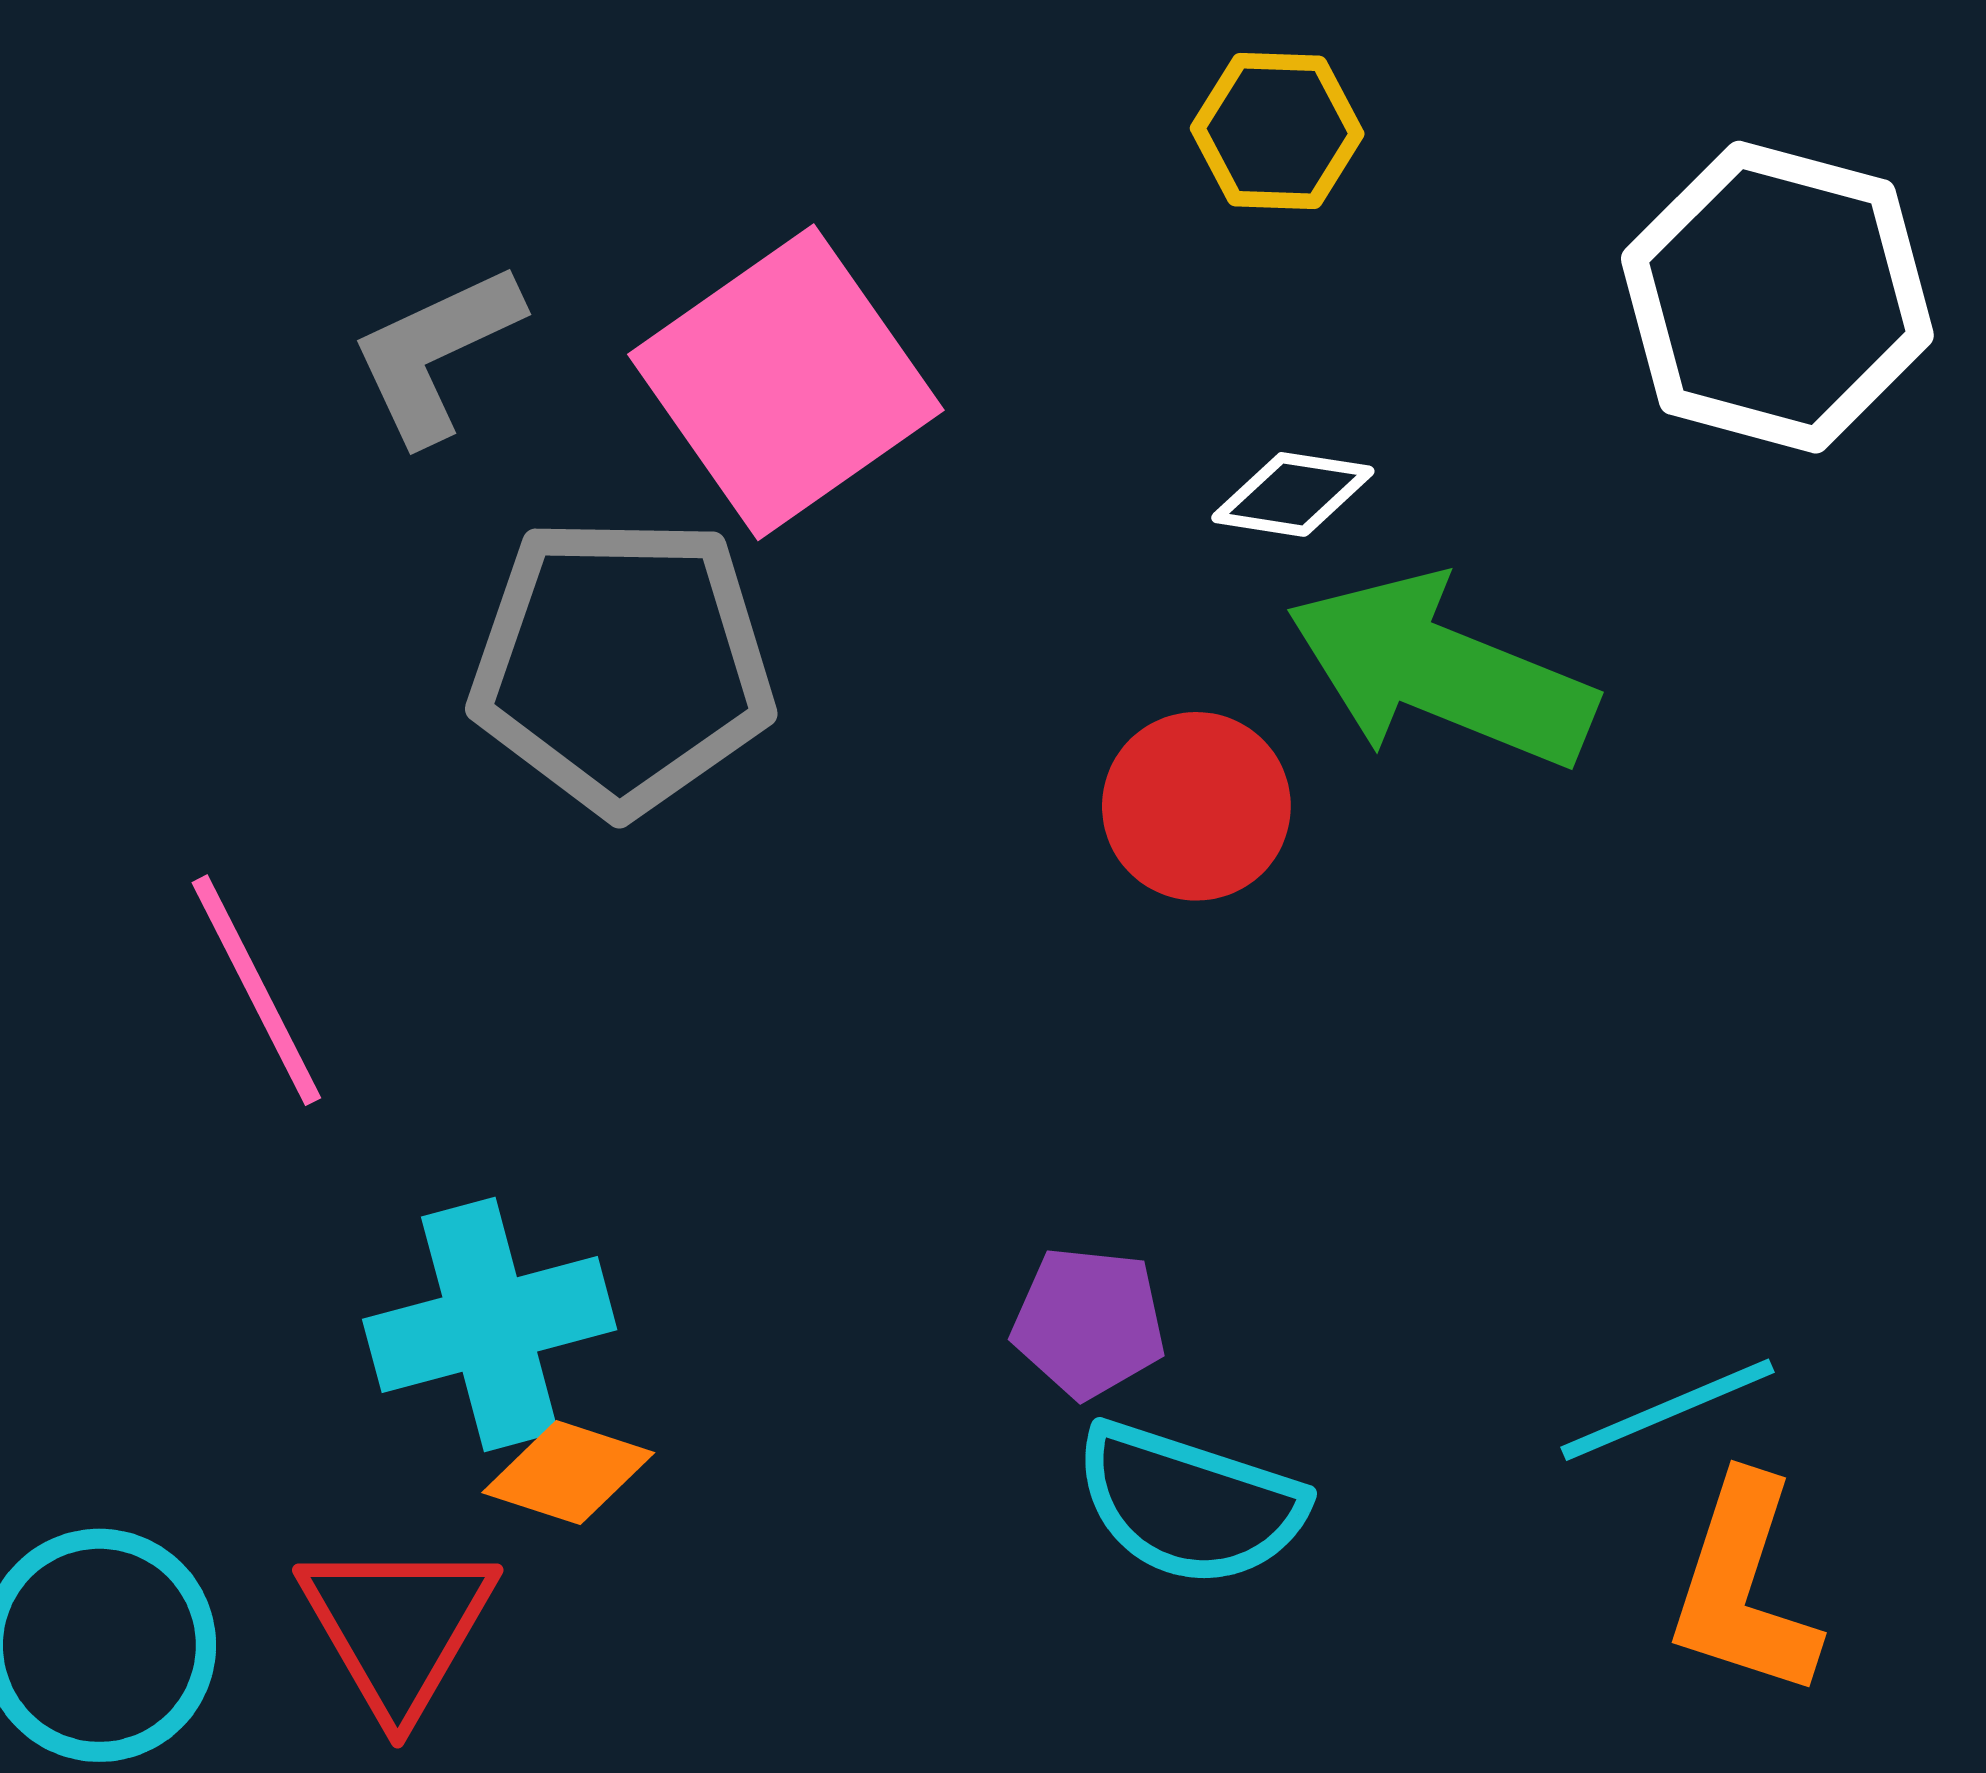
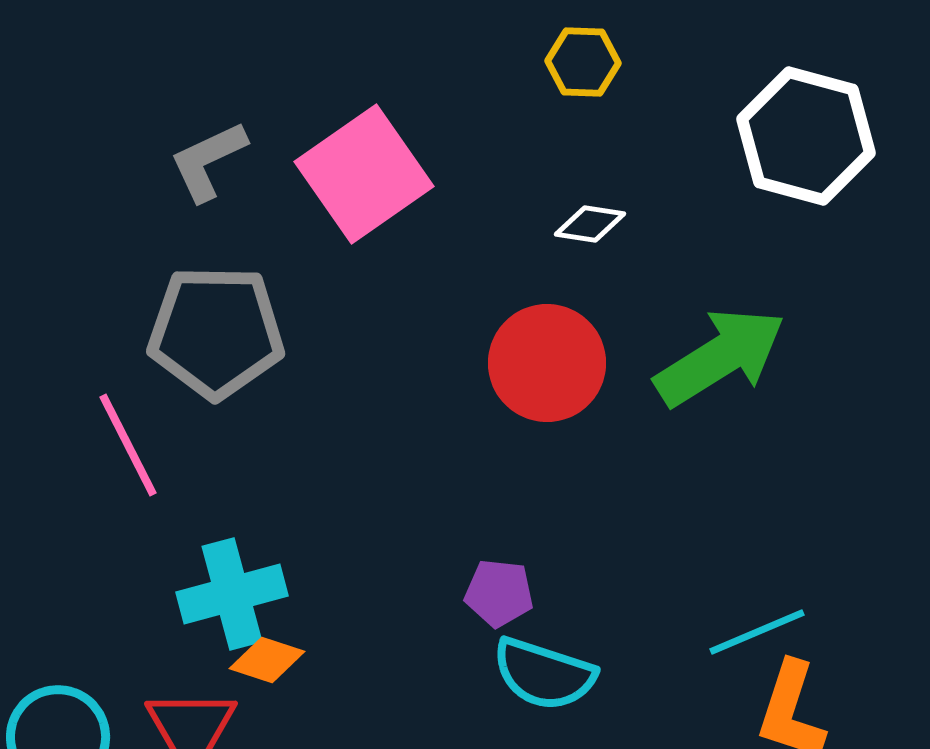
gray pentagon: (622, 665) -> (216, 332), moved
green arrow: (1441, 672) -> (720, 357), moved, turned 126
red circle: (1196, 806) -> (547, 363), size x1.4

